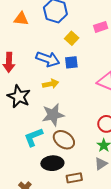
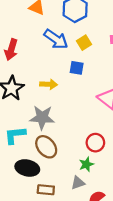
blue arrow: (48, 59) -> (56, 39), moved

